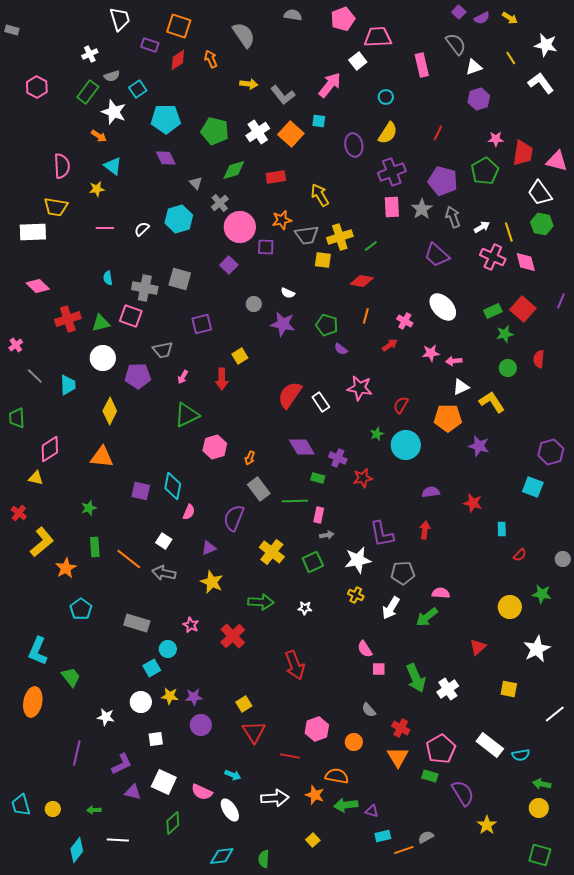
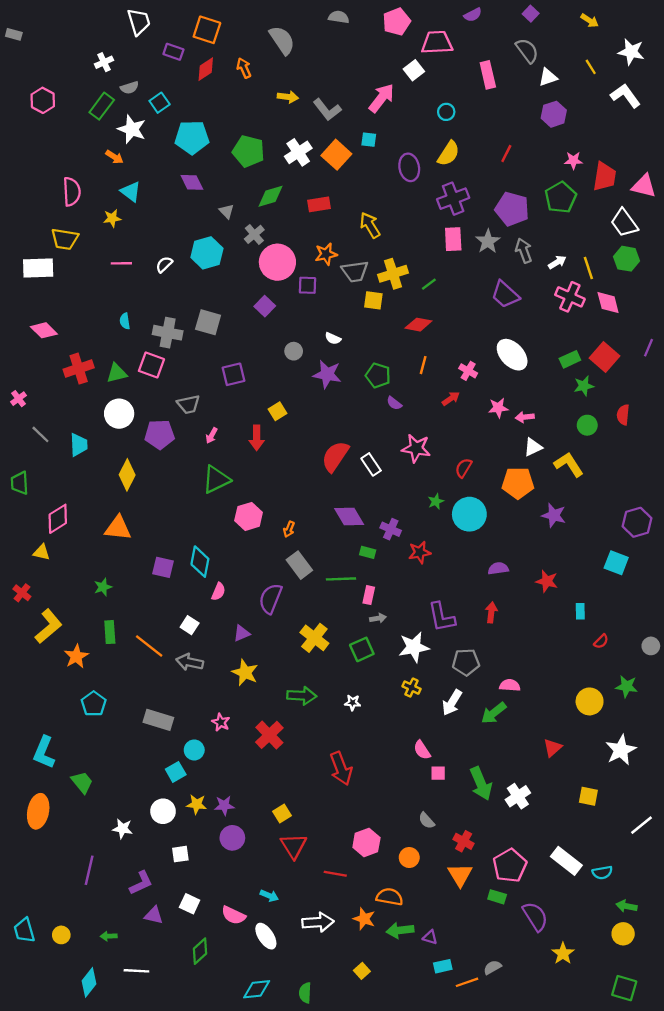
purple semicircle: (482, 18) -> (473, 15), moved
white square: (164, 782) -> (190, 904), size x0.7

